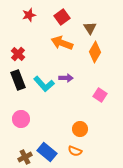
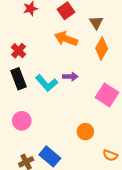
pink square: (100, 95) -> (107, 95), size x1.5
orange semicircle: (75, 151) -> (110, 155), moved

